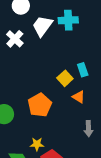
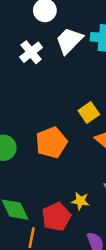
yellow star: (37, 144) -> (80, 201), moved

